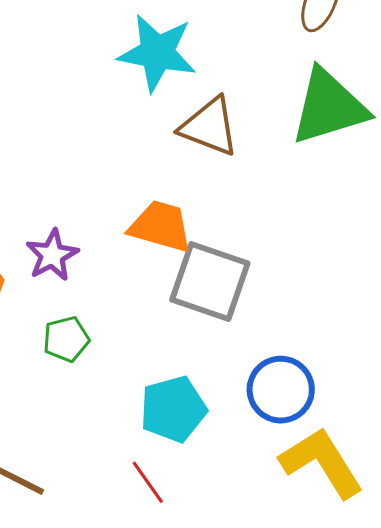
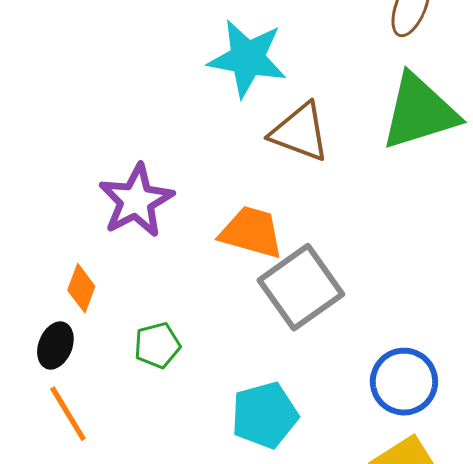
purple star: (52, 255) -> (136, 201), moved, size x1.4
gray square: (210, 281) -> (301, 287), turned 36
blue circle: (281, 390) -> (404, 382), moved

